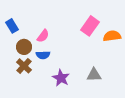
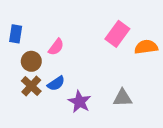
blue rectangle: (12, 26) -> (16, 34), turned 40
blue semicircle: (43, 55) -> (56, 83), moved, turned -32

